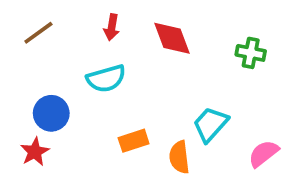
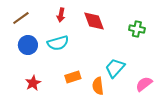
blue circle: (51, 113) -> (28, 45), moved
red star: (35, 152) -> (33, 83), moved

